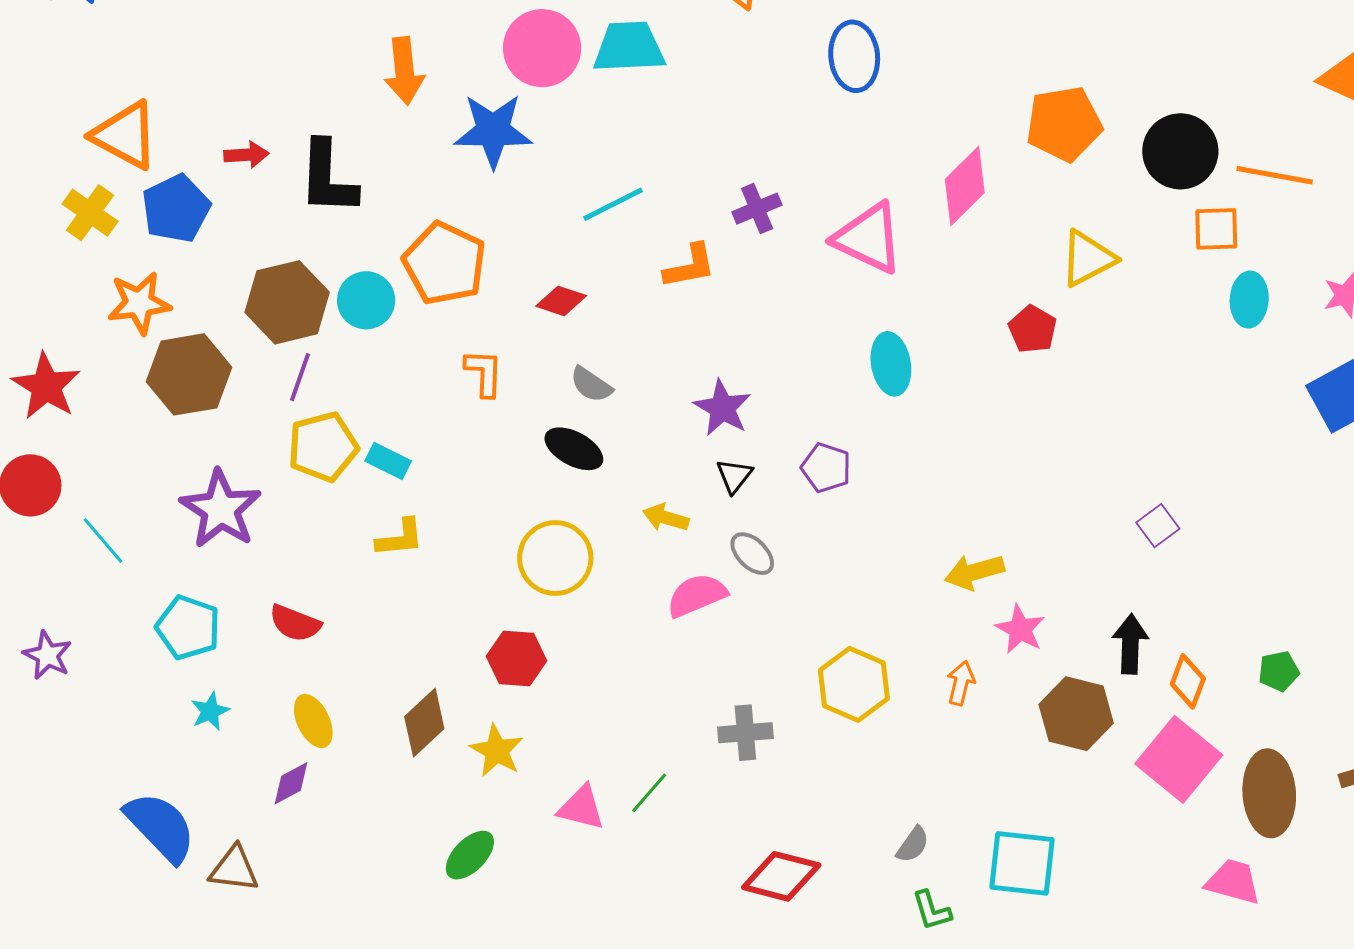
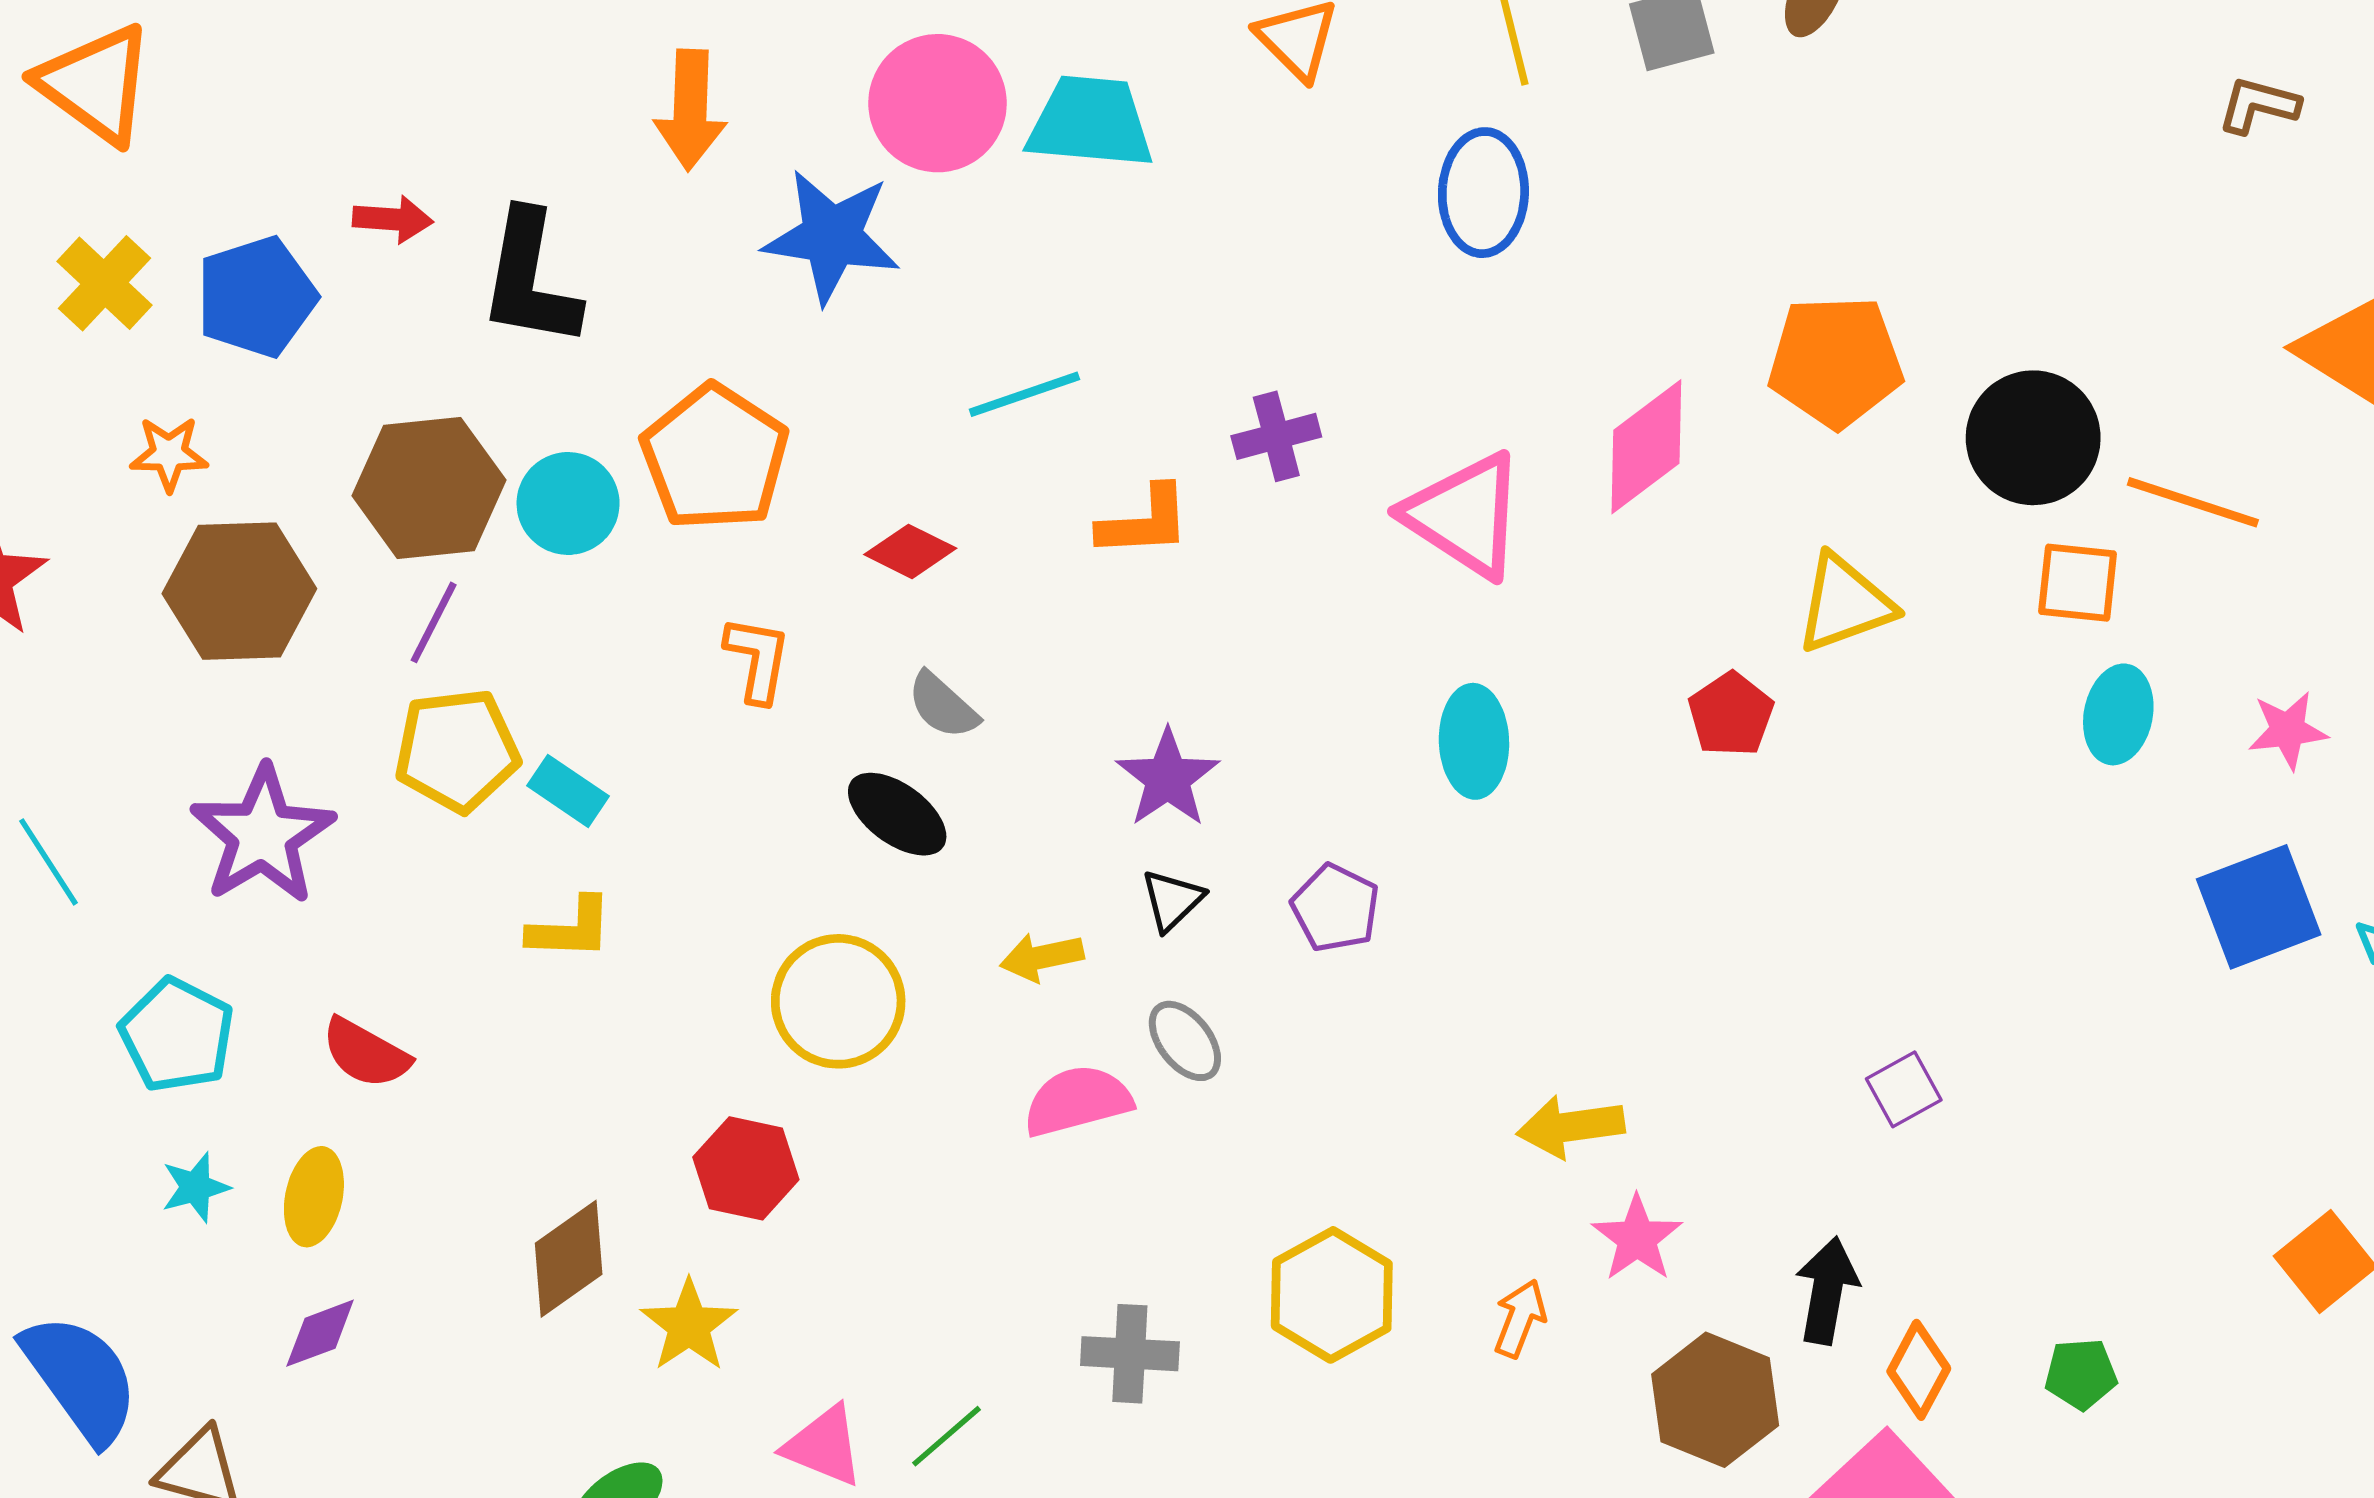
orange triangle: (125, 135) -> (95, 84), moved
orange star: (139, 303) -> (169, 454), size x0.7
yellow arrow: (666, 518) -> (1042, 957), turned -36
yellow ellipse: (313, 721) -> (314, 1197), moved, turned 30

